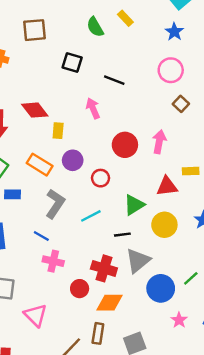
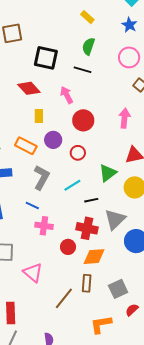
green semicircle: (95, 27) -> (88, 46), moved, turned 54
black square: (72, 62) -> (46, 58), size x1.4
red diamond: (35, 110) -> (29, 88), moved
red circle: (125, 145) -> (83, 120), moved
black line: (122, 235) -> (91, 200), moved

